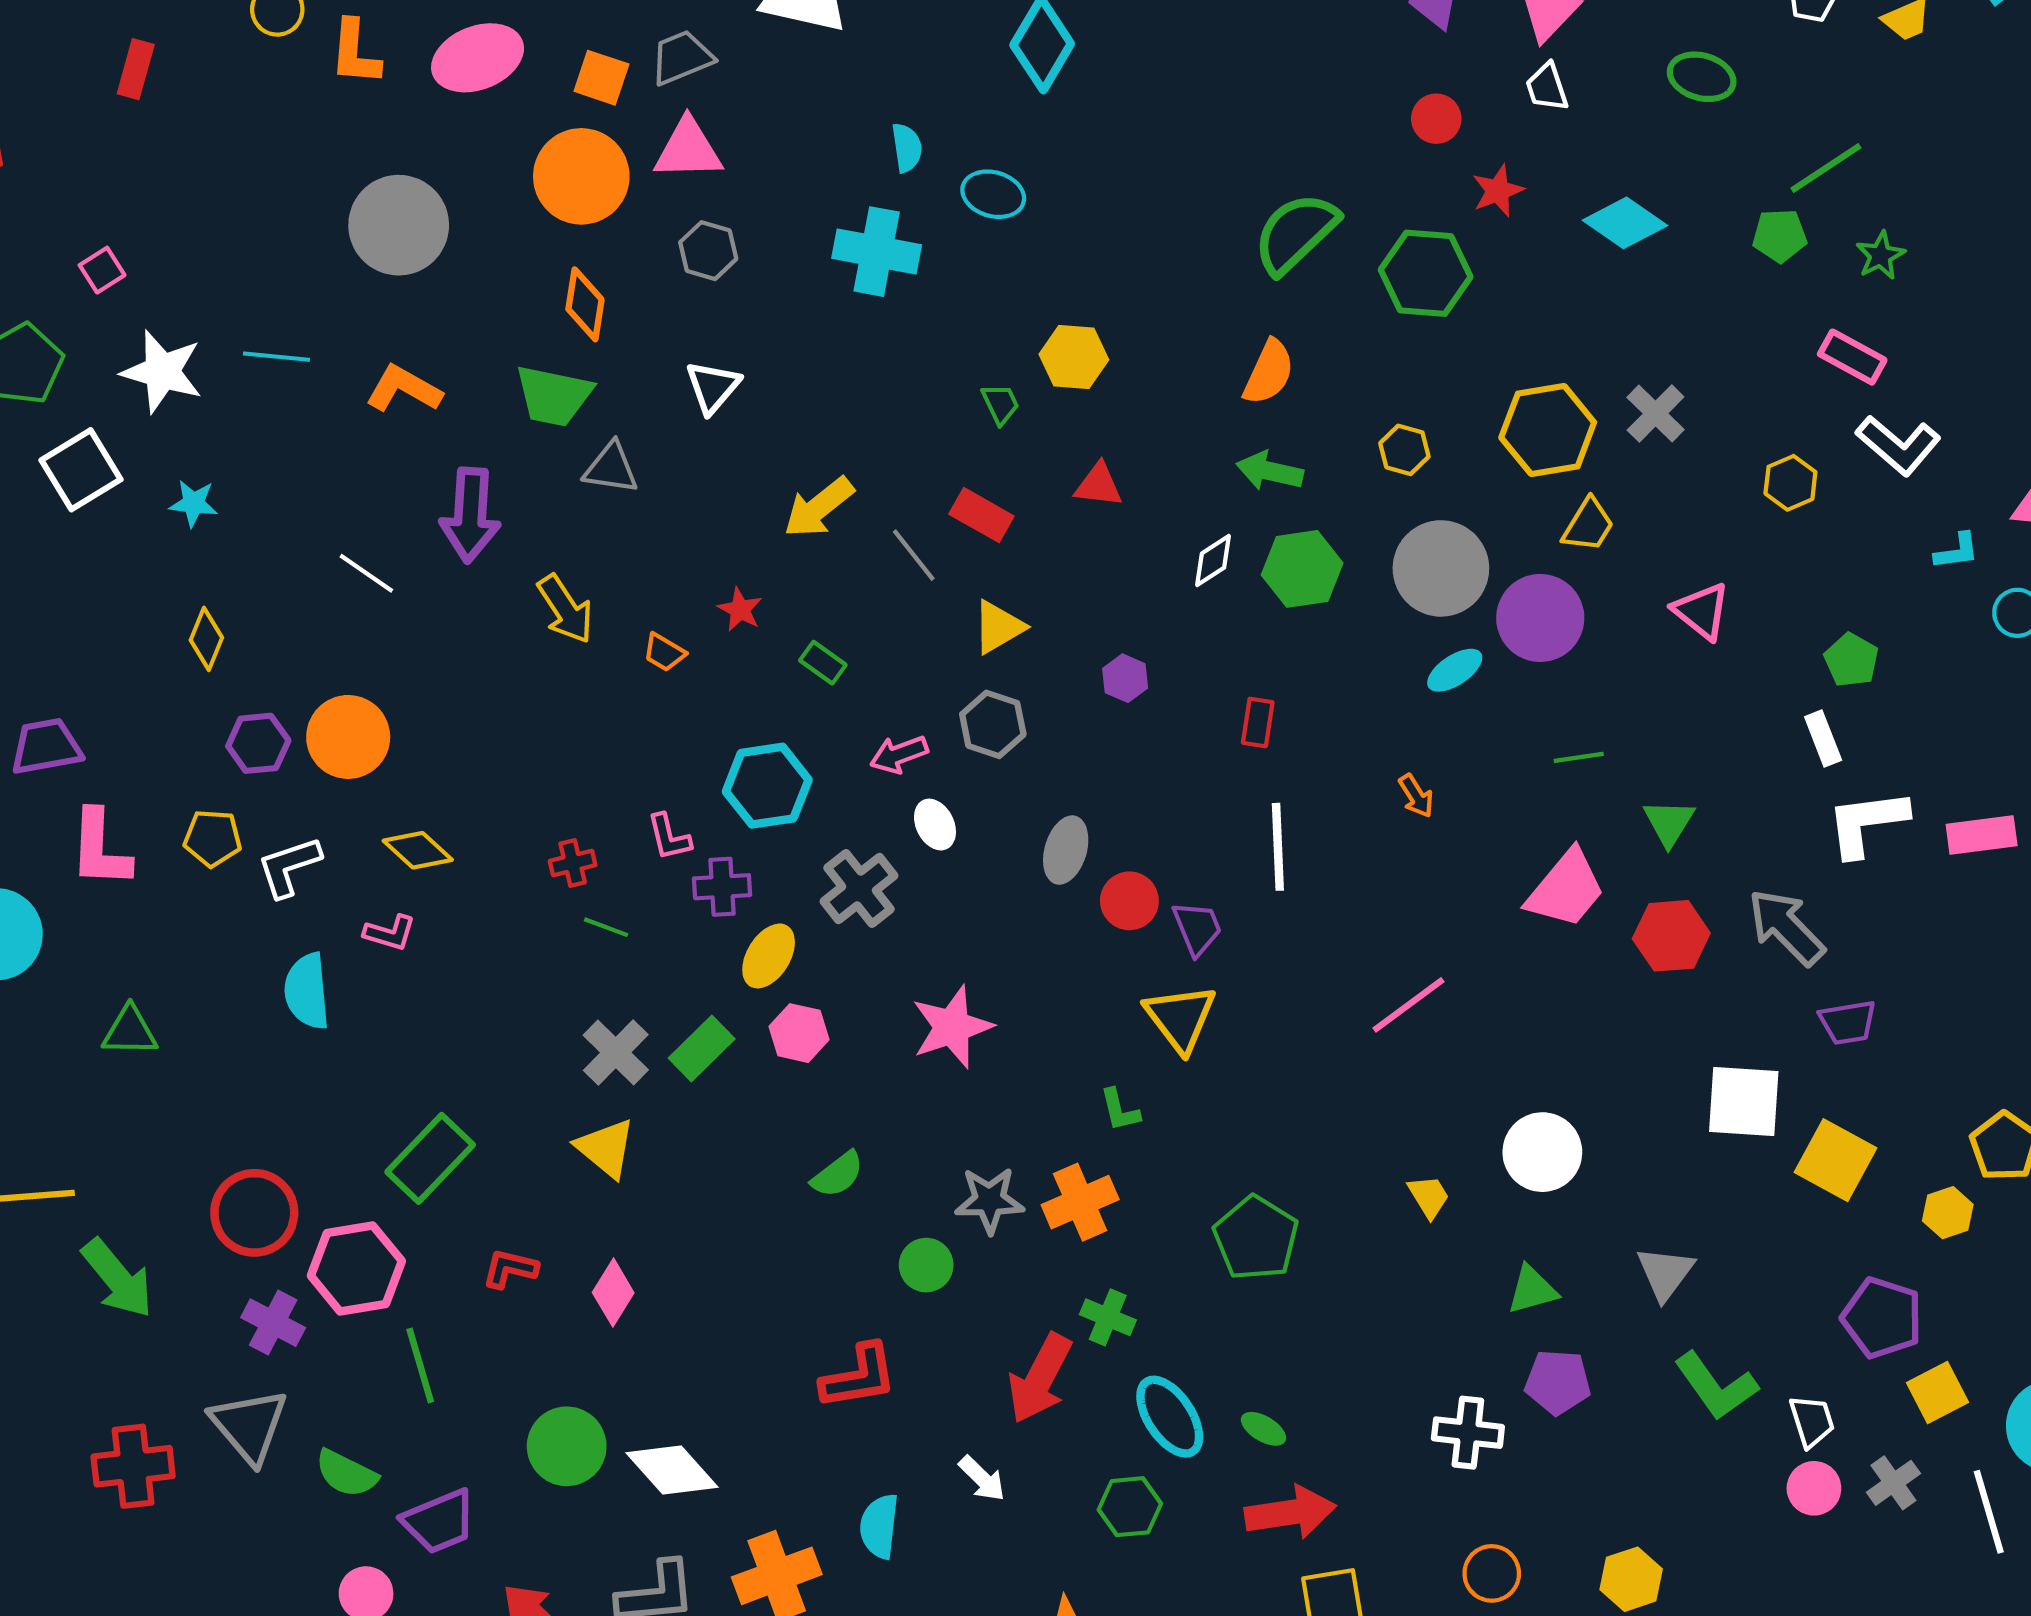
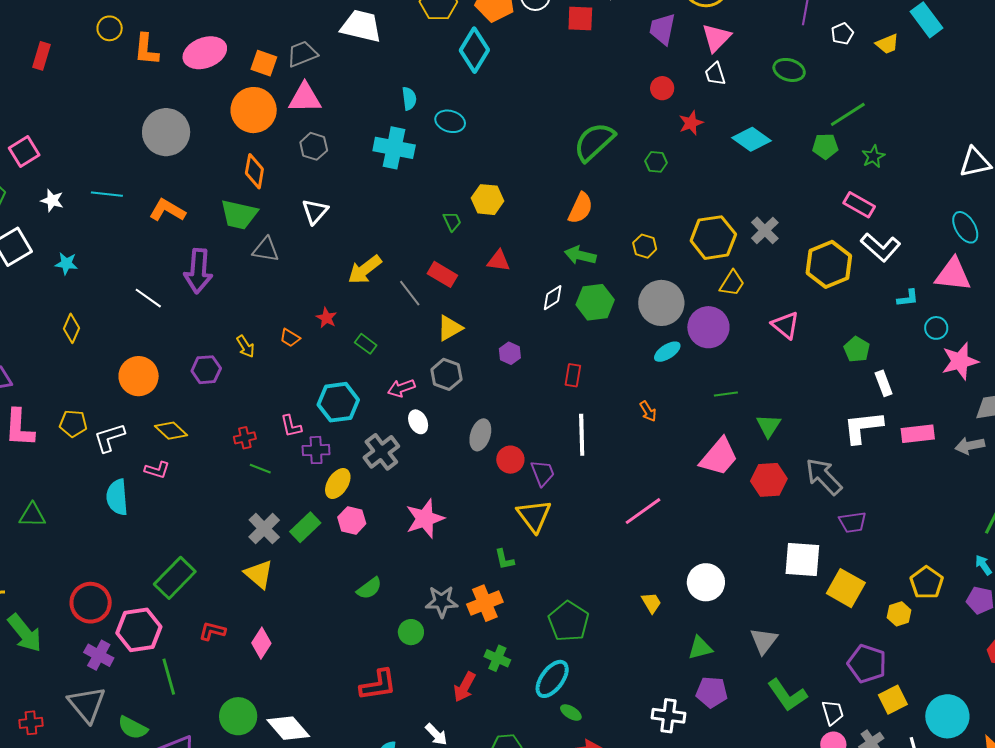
pink square: (102, 270) -> (24, 152), size x1.4
green hexagon: (1426, 273) -> (656, 162), size x0.5
white star: (162, 372) -> (52, 200), size x0.6
yellow hexagon: (1790, 483) -> (829, 264), size x1.8
yellow arrow: (565, 609) -> (245, 346), moved, size x0.7
white rectangle: (1823, 738) -> (884, 383), moved
purple hexagon: (258, 743) -> (206, 370), moved
red arrow: (1040, 1378) -> (465, 687), size x0.7
cyan ellipse: (1170, 1417) -> (552, 679), moved, turned 69
red cross: (133, 1466) -> (31, 723), size x0.6

